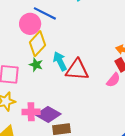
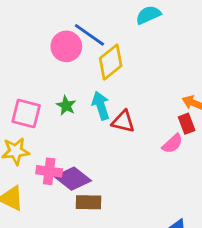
yellow diamond: (38, 44) -> (111, 62), moved
red triangle: (77, 70) -> (123, 121), size x0.7

